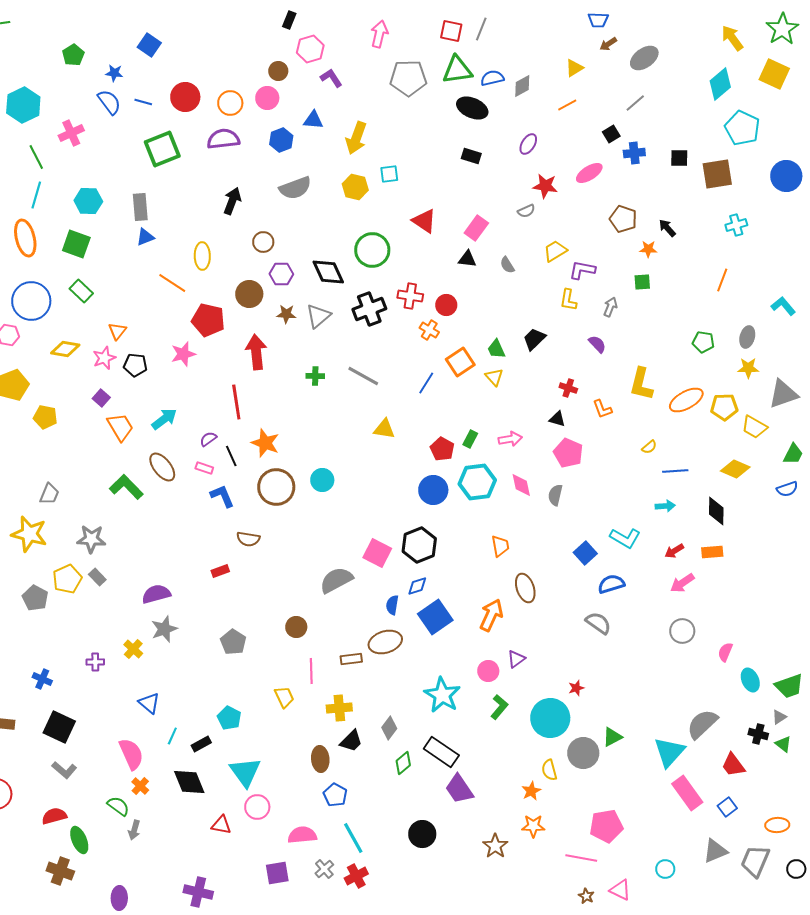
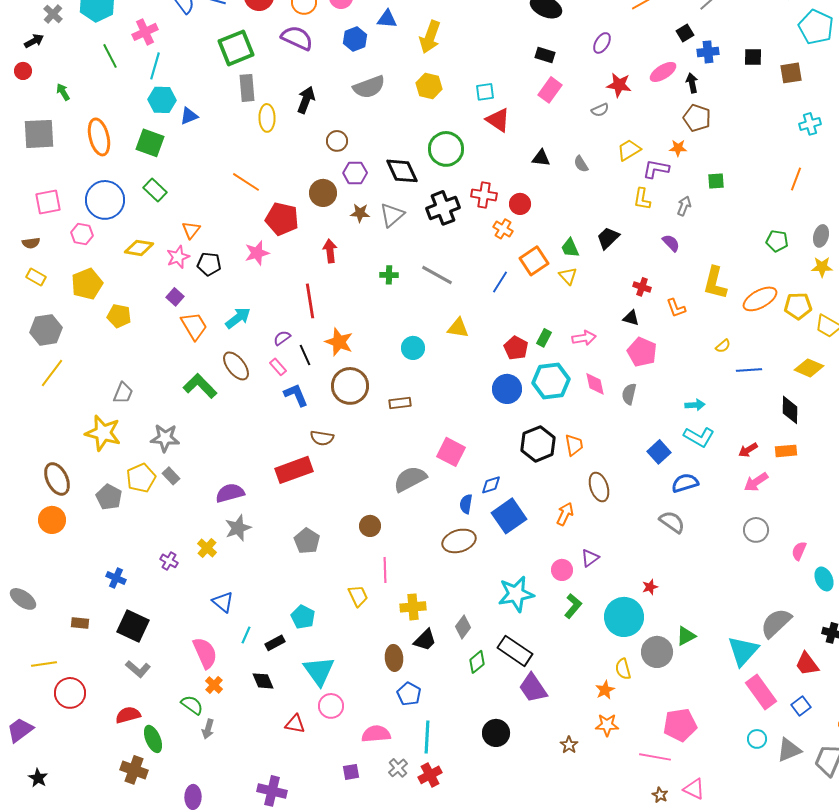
purple semicircle: (223, 139) -> (297, 38), turned 32
cyan square: (389, 174) -> (485, 92), moved
brown square: (717, 174) -> (791, 73), size x0.7
cyan line: (36, 195) -> (155, 66), moved
gray rectangle: (140, 207) -> (247, 88), moved
pink rectangle: (476, 228) -> (550, 90), moved
black arrow: (667, 228) -> (692, 83), moved, turned 30
blue triangle: (145, 237) -> (189, 116), moved
orange star: (648, 249) -> (678, 148), moved
yellow ellipse: (202, 256) -> (267, 118), moved
red arrow: (256, 352) -> (330, 251), size x0.7
pink rectangle: (204, 468) -> (278, 367), turned 30
cyan circle: (322, 480) -> (413, 348), moved
cyan arrow: (665, 506) -> (695, 405), moved
black hexagon: (419, 545) -> (538, 444), moved
red rectangle: (220, 571) -> (294, 470), size x2.0
orange arrow: (491, 615) -> (565, 514), size x0.7
brown rectangle: (351, 659) -> (400, 403), moved
purple cross: (95, 662) -> (169, 561), turned 30
cyan star: (442, 695) -> (516, 594), turned 30
black diamond: (189, 782) -> (263, 681), size x0.7
cyan line: (353, 838) -> (427, 737), turned 32
brown star: (495, 846) -> (569, 745), size x0.7
cyan circle: (665, 869) -> (757, 739), moved
purple square: (277, 873) -> (351, 772), size x0.7

